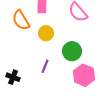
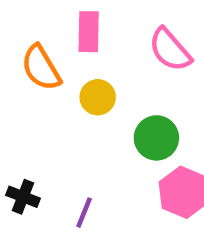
purple line: (45, 66) -> (84, 213), moved

